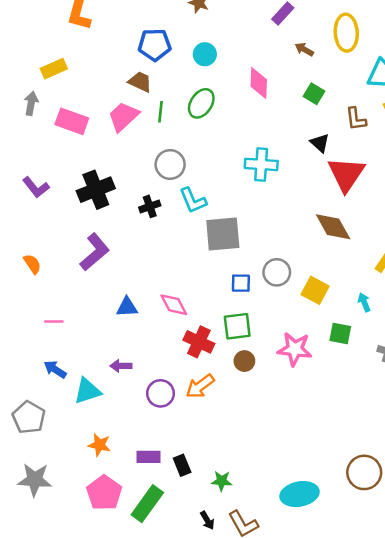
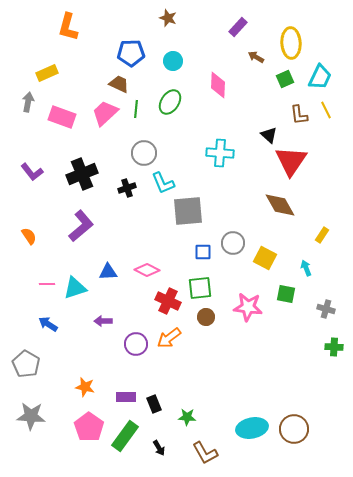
green square: (314, 94) -> (285, 79), moved, turned 36
pink diamond: (174, 305) -> (147, 270), turned -35
cyan triangle: (87, 391) -> (75, 288), moved
brown circle: (364, 472) -> (294, 429), moved
black arrow: (207, 520) -> (159, 448), moved

